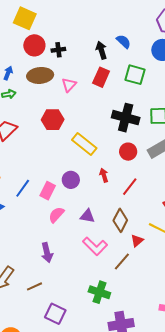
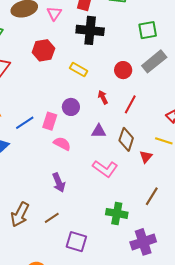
black cross: (126, 118) -> (90, 30), moved
yellow rectangle: (84, 144) -> (79, 69), size x0.7
blue line: (23, 188) -> (25, 123), turned 30
pink semicircle: (56, 215) -> (62, 144), turned 84
purple triangle: (87, 216) -> (99, 131), moved
brown line: (122, 261) -> (152, 196), moved

